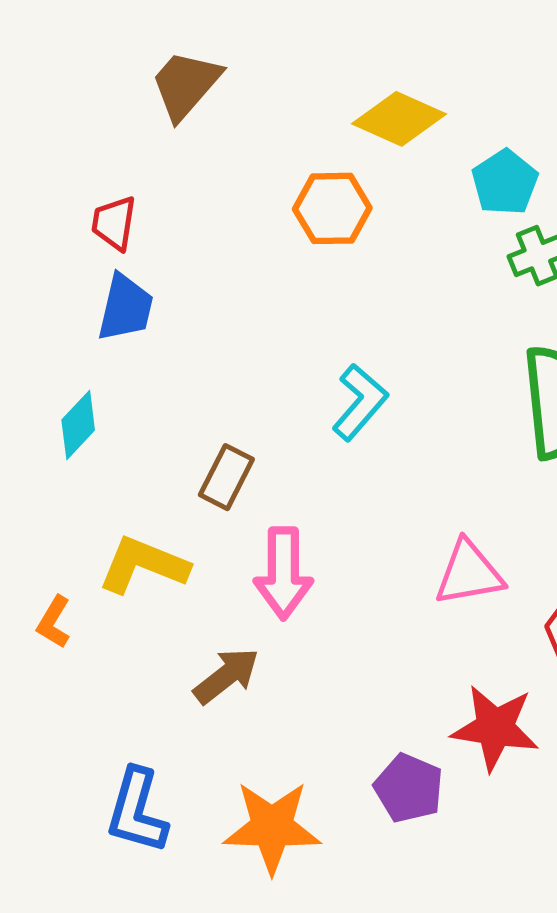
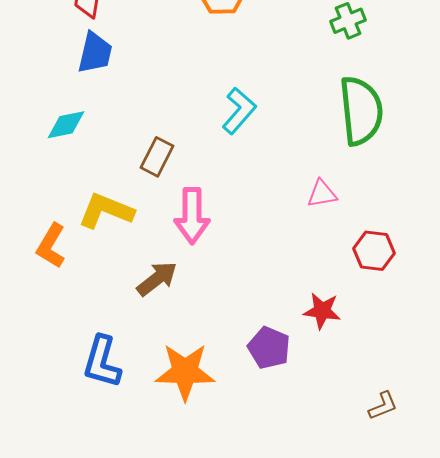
cyan diamond: (78, 425) -> (66, 125), turned 36
pink triangle: (469, 573) -> (322, 194), moved, size x0.7
orange L-shape: (54, 622) -> (51, 246), size x1.4
red star: (495, 728) -> (322, 311), size x0.7

